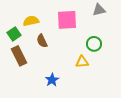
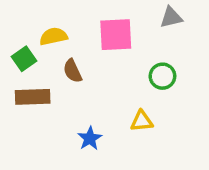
brown rectangle: (19, 56) -> (33, 97), turned -66
yellow triangle: (82, 62) -> (142, 121), moved

